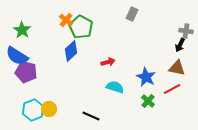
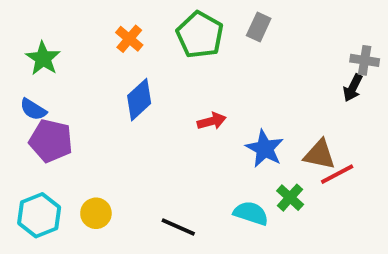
green pentagon: (81, 27) -> (200, 35), moved
blue semicircle: (17, 56) -> (33, 109), size x0.6
brown triangle: (177, 68) -> (319, 154), moved
blue star: (146, 77) -> (265, 149), moved
cyan semicircle: (115, 87) -> (251, 213), moved
cyan hexagon: (33, 110) -> (39, 215), moved

